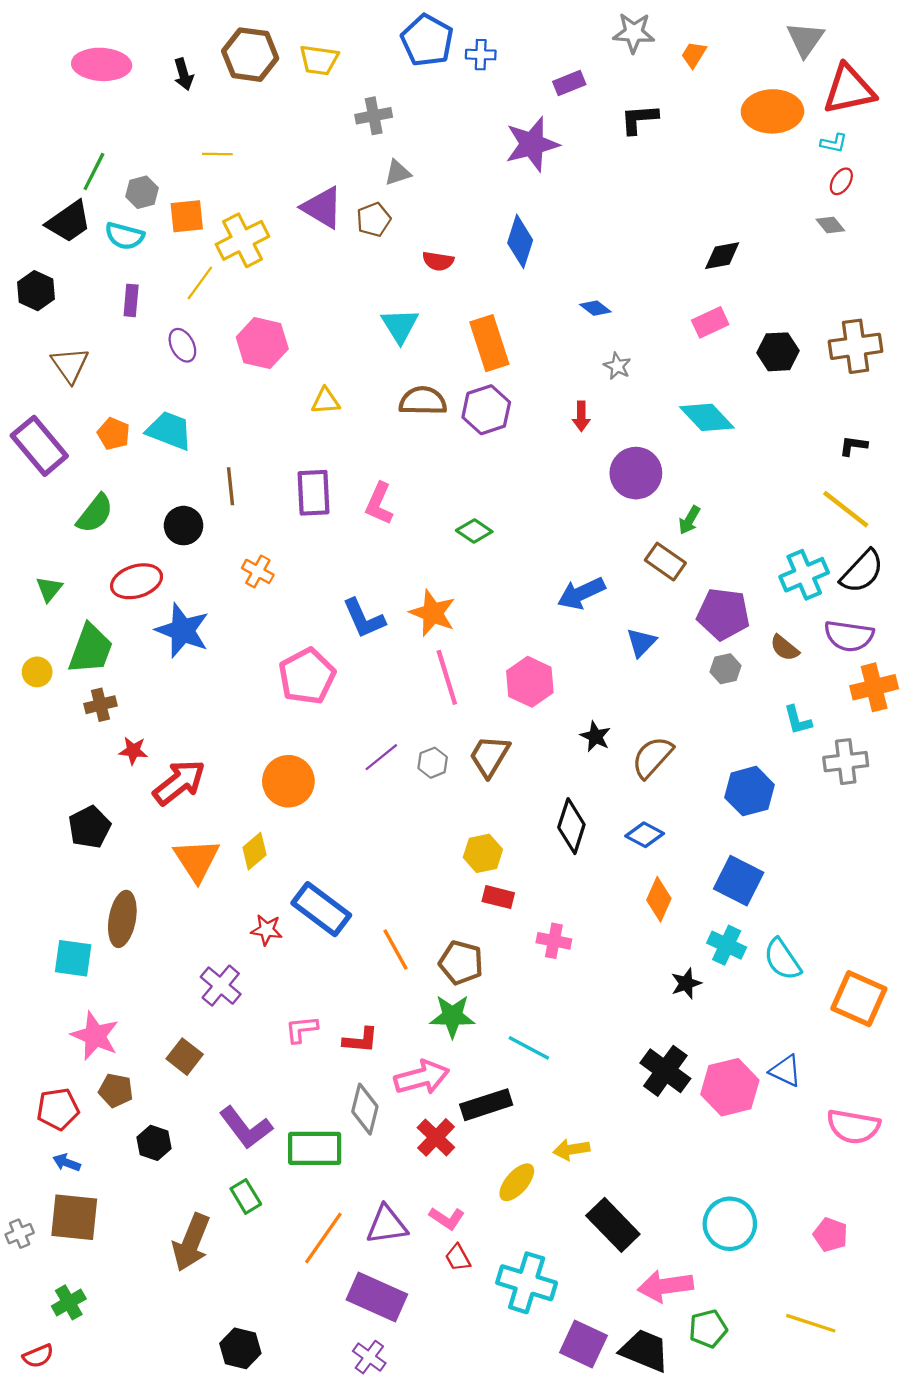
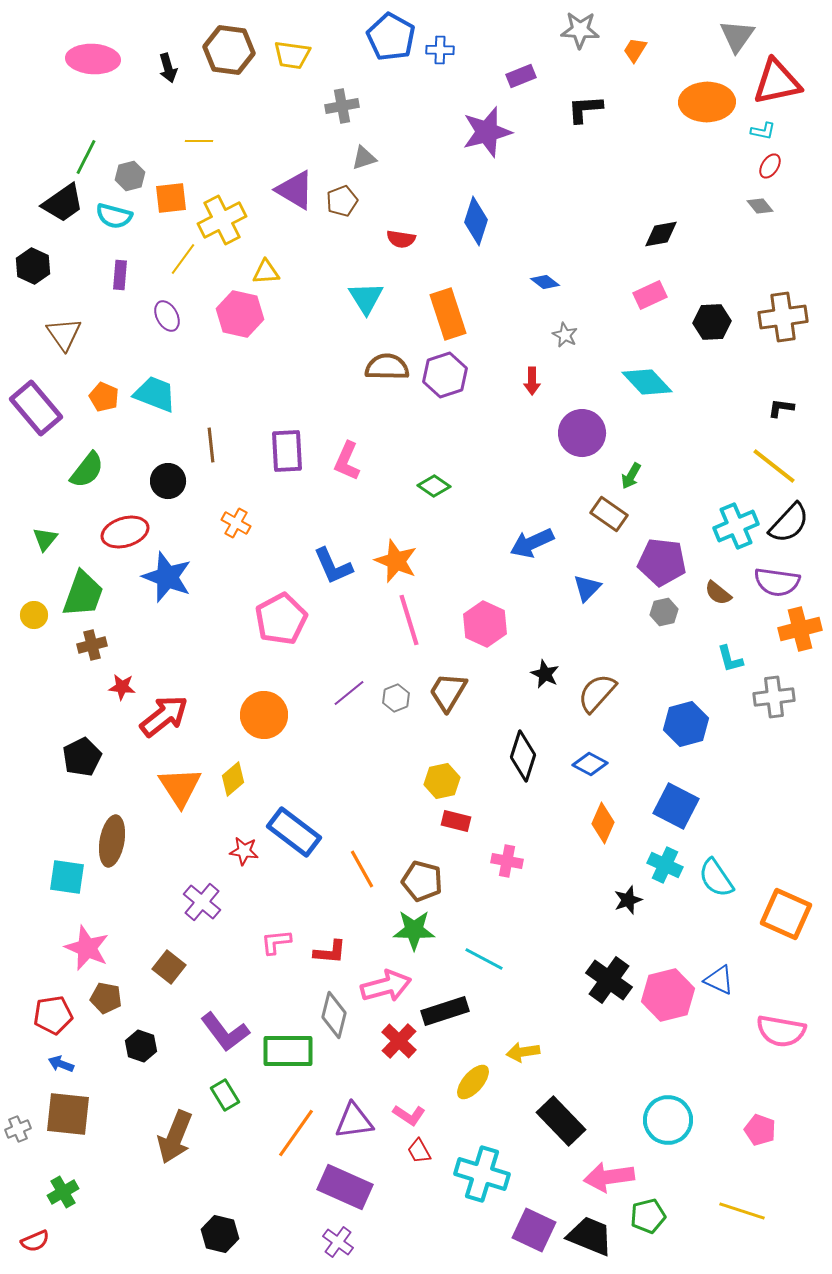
yellow triangle: (326, 401) -> (266, 272), moved

